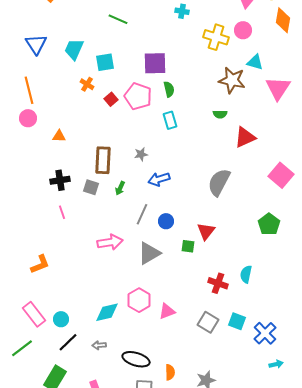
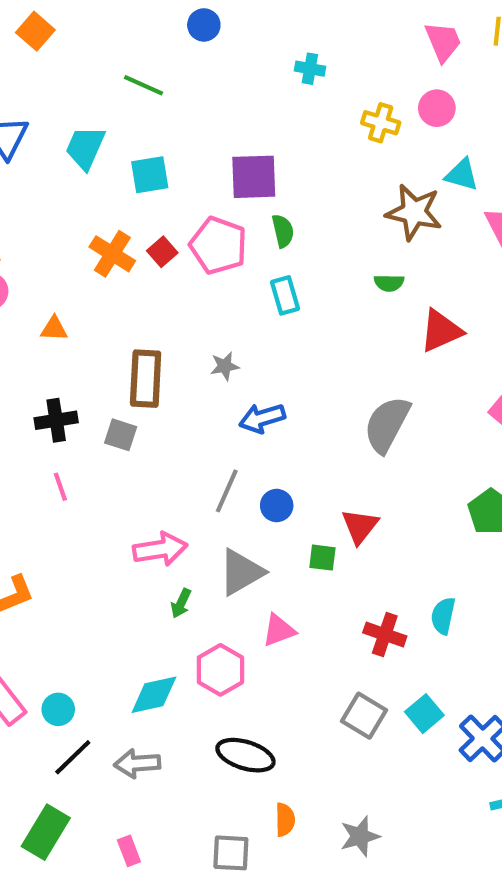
green line: (118, 19) -> (144, 85), moved
yellow cross: (216, 37) -> (381, 123), size x0.7
orange cross: (87, 84) -> (112, 254), moved, size x1.5
green arrow: (120, 188) -> (181, 603), moved
pink triangle: (167, 311) -> (279, 630), moved
cyan square: (237, 321) -> (424, 714), turned 30
gray arrow: (99, 345) -> (137, 763), size x1.5
black ellipse: (136, 359) -> (245, 755), moved

